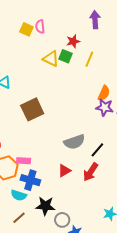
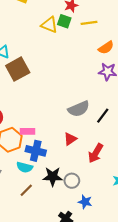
yellow line: (89, 59) -> (89, 23), turned 63
orange semicircle: (104, 93) -> (106, 48), moved, turned 35
brown square: (32, 109) -> (18, 69), moved
red arrow: (91, 172) -> (96, 153), moved
gray circle: (62, 220) -> (72, 181), moved

